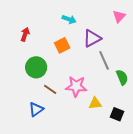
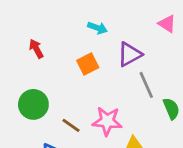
pink triangle: (119, 16) -> (167, 24), turned -40
red arrow: (25, 34) -> (36, 49), turned -48
green circle: (36, 67) -> (33, 104), moved

